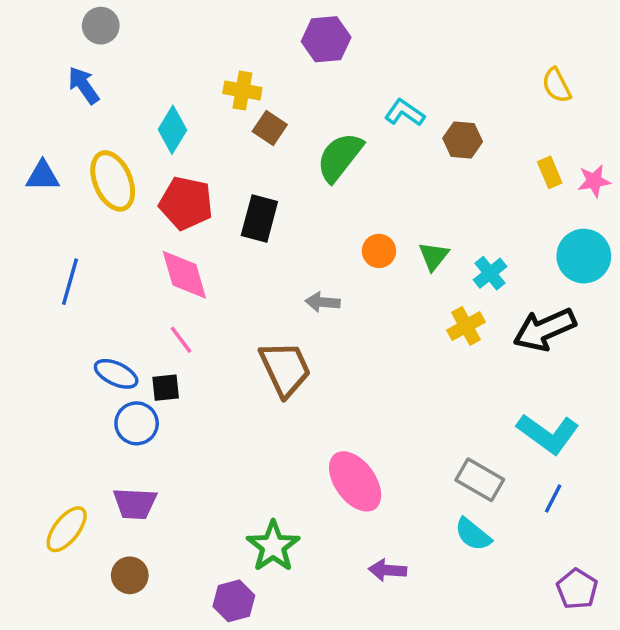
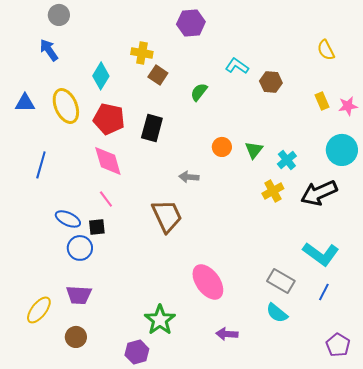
green semicircle: (340, 157) -> (199, 92), size x0.6

